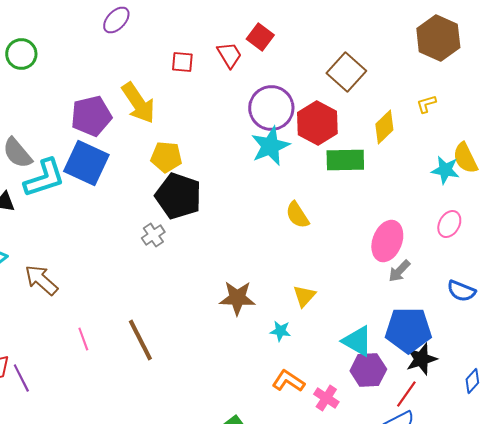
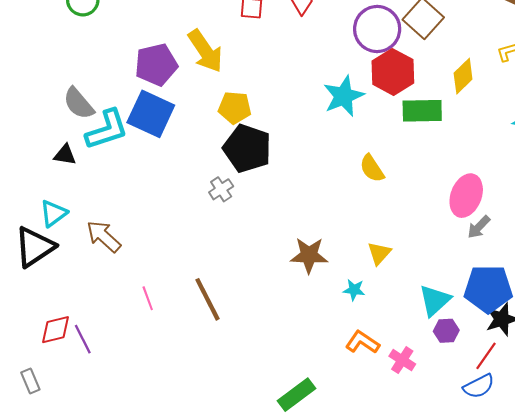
purple circle: (271, 108) -> (377, 29), moved
cyan triangle: (357, 341) -> (435, 300), turned 48
purple hexagon: (368, 370) -> (446, 331), size x0.7

